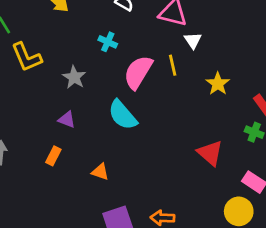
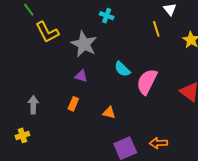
pink semicircle: (138, 72) -> (147, 82), moved
gray star: (74, 77) -> (84, 44), size x1.5
cyan semicircle: (123, 115) -> (122, 69), size x0.7

